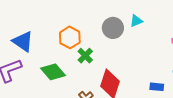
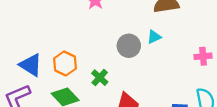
orange hexagon: (70, 37) -> (65, 63), moved

